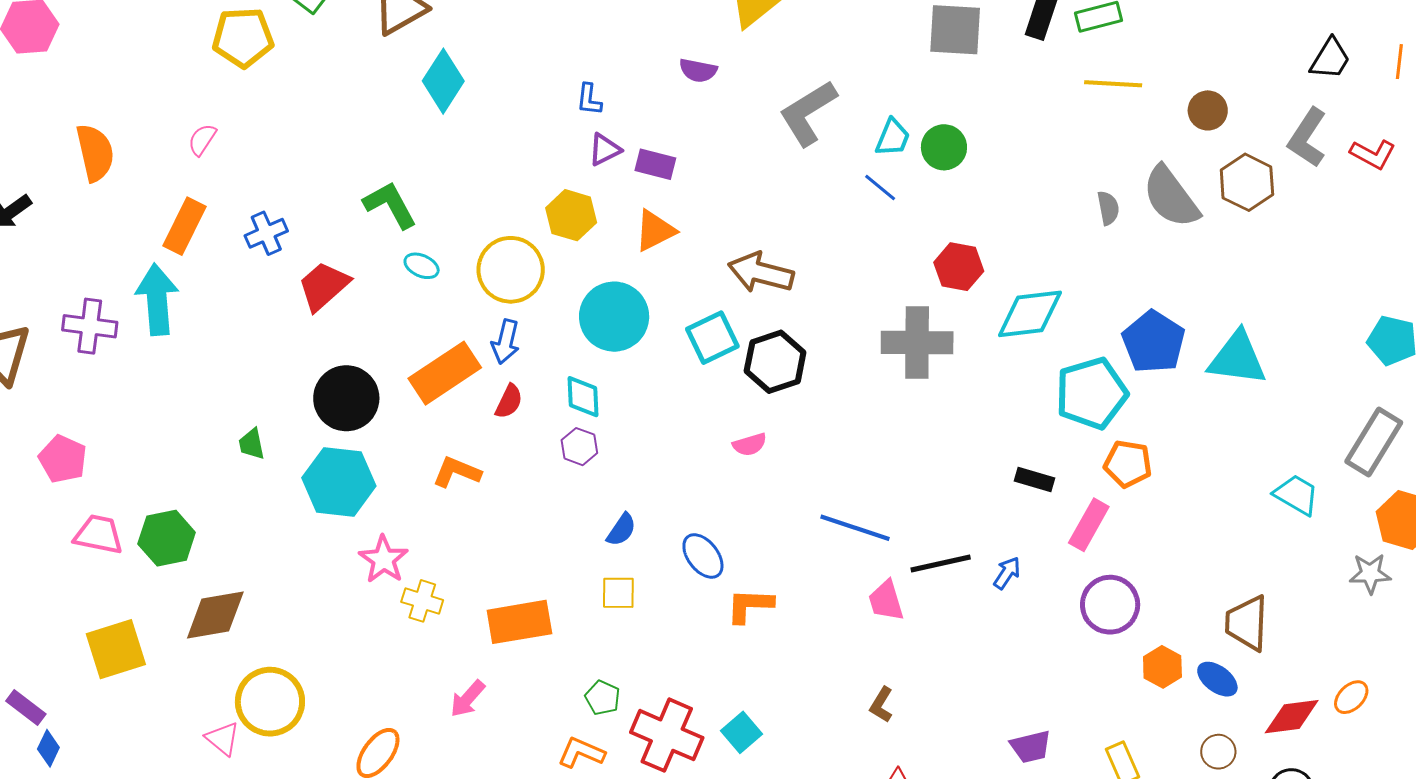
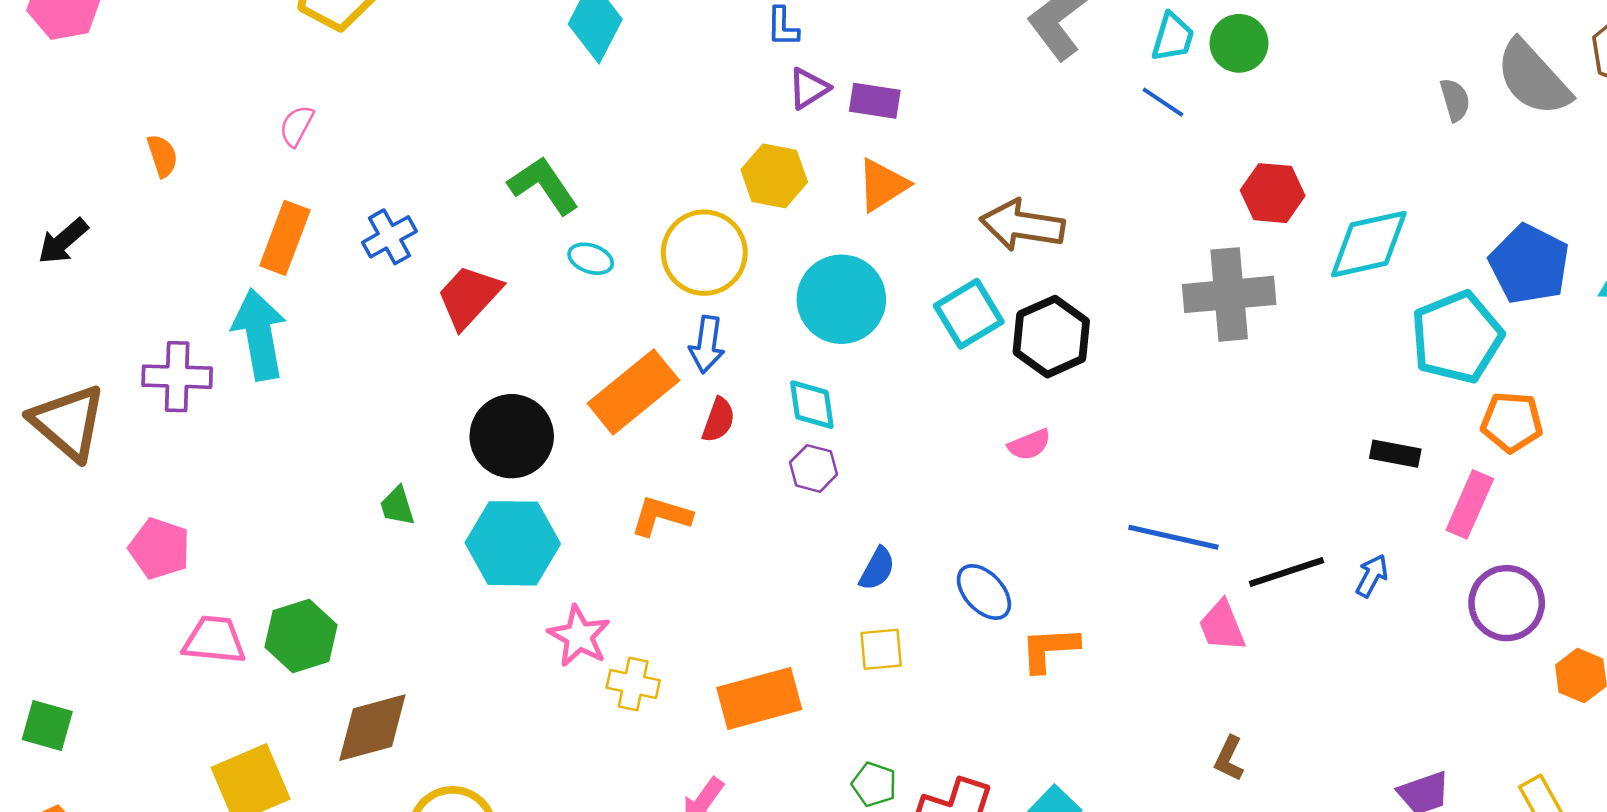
orange semicircle: (95, 153) -> (162, 156), size x0.6

